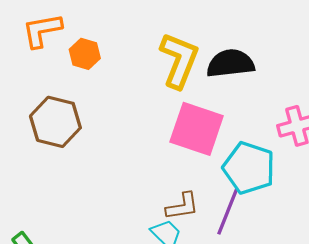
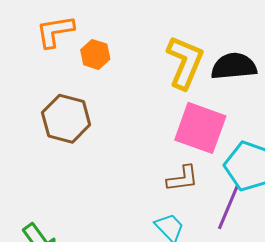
brown L-shape: (182, 206) -> (182, 179), moved

